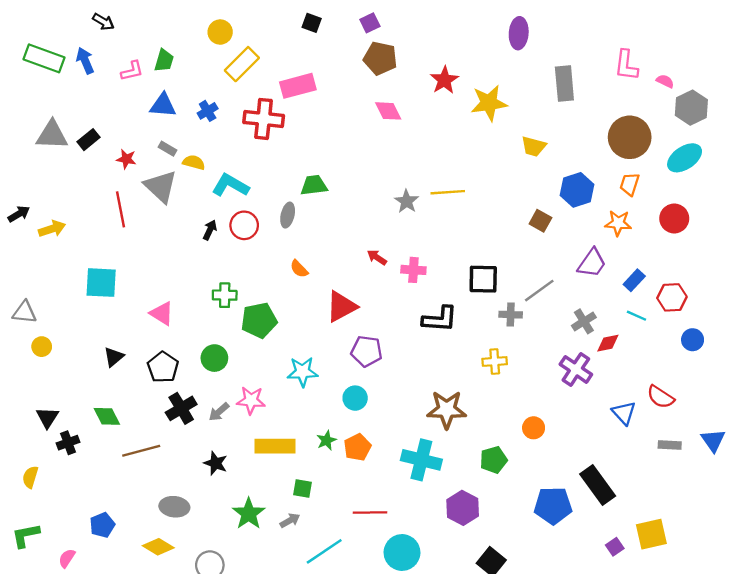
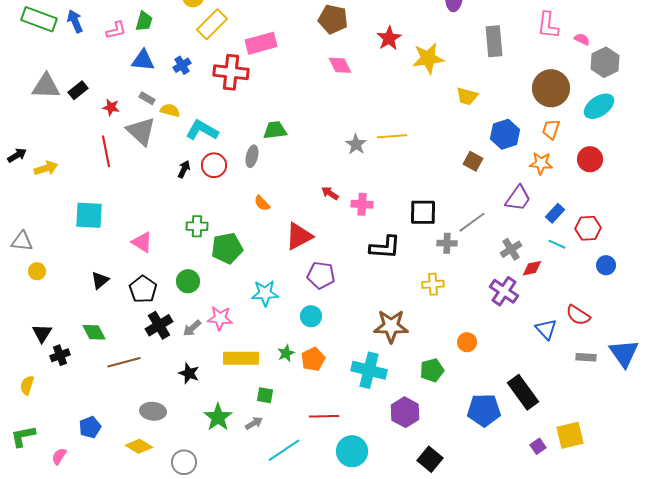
blue triangle: (713, 440) -> (624, 353), size x1.4

